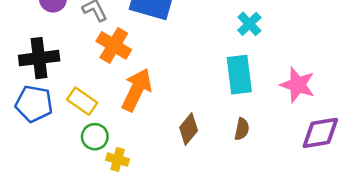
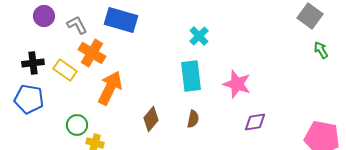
black cross: (39, 58) -> (33, 63), size x0.7
yellow rectangle: (82, 101) -> (65, 70), moved
purple diamond: (320, 133) -> (255, 122), size x0.7

